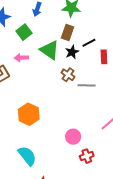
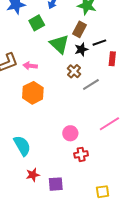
pink arrow: (21, 58) -> (30, 66), moved
gray line: (87, 85) -> (91, 85), turned -42
orange hexagon: (29, 114) -> (33, 93), moved

